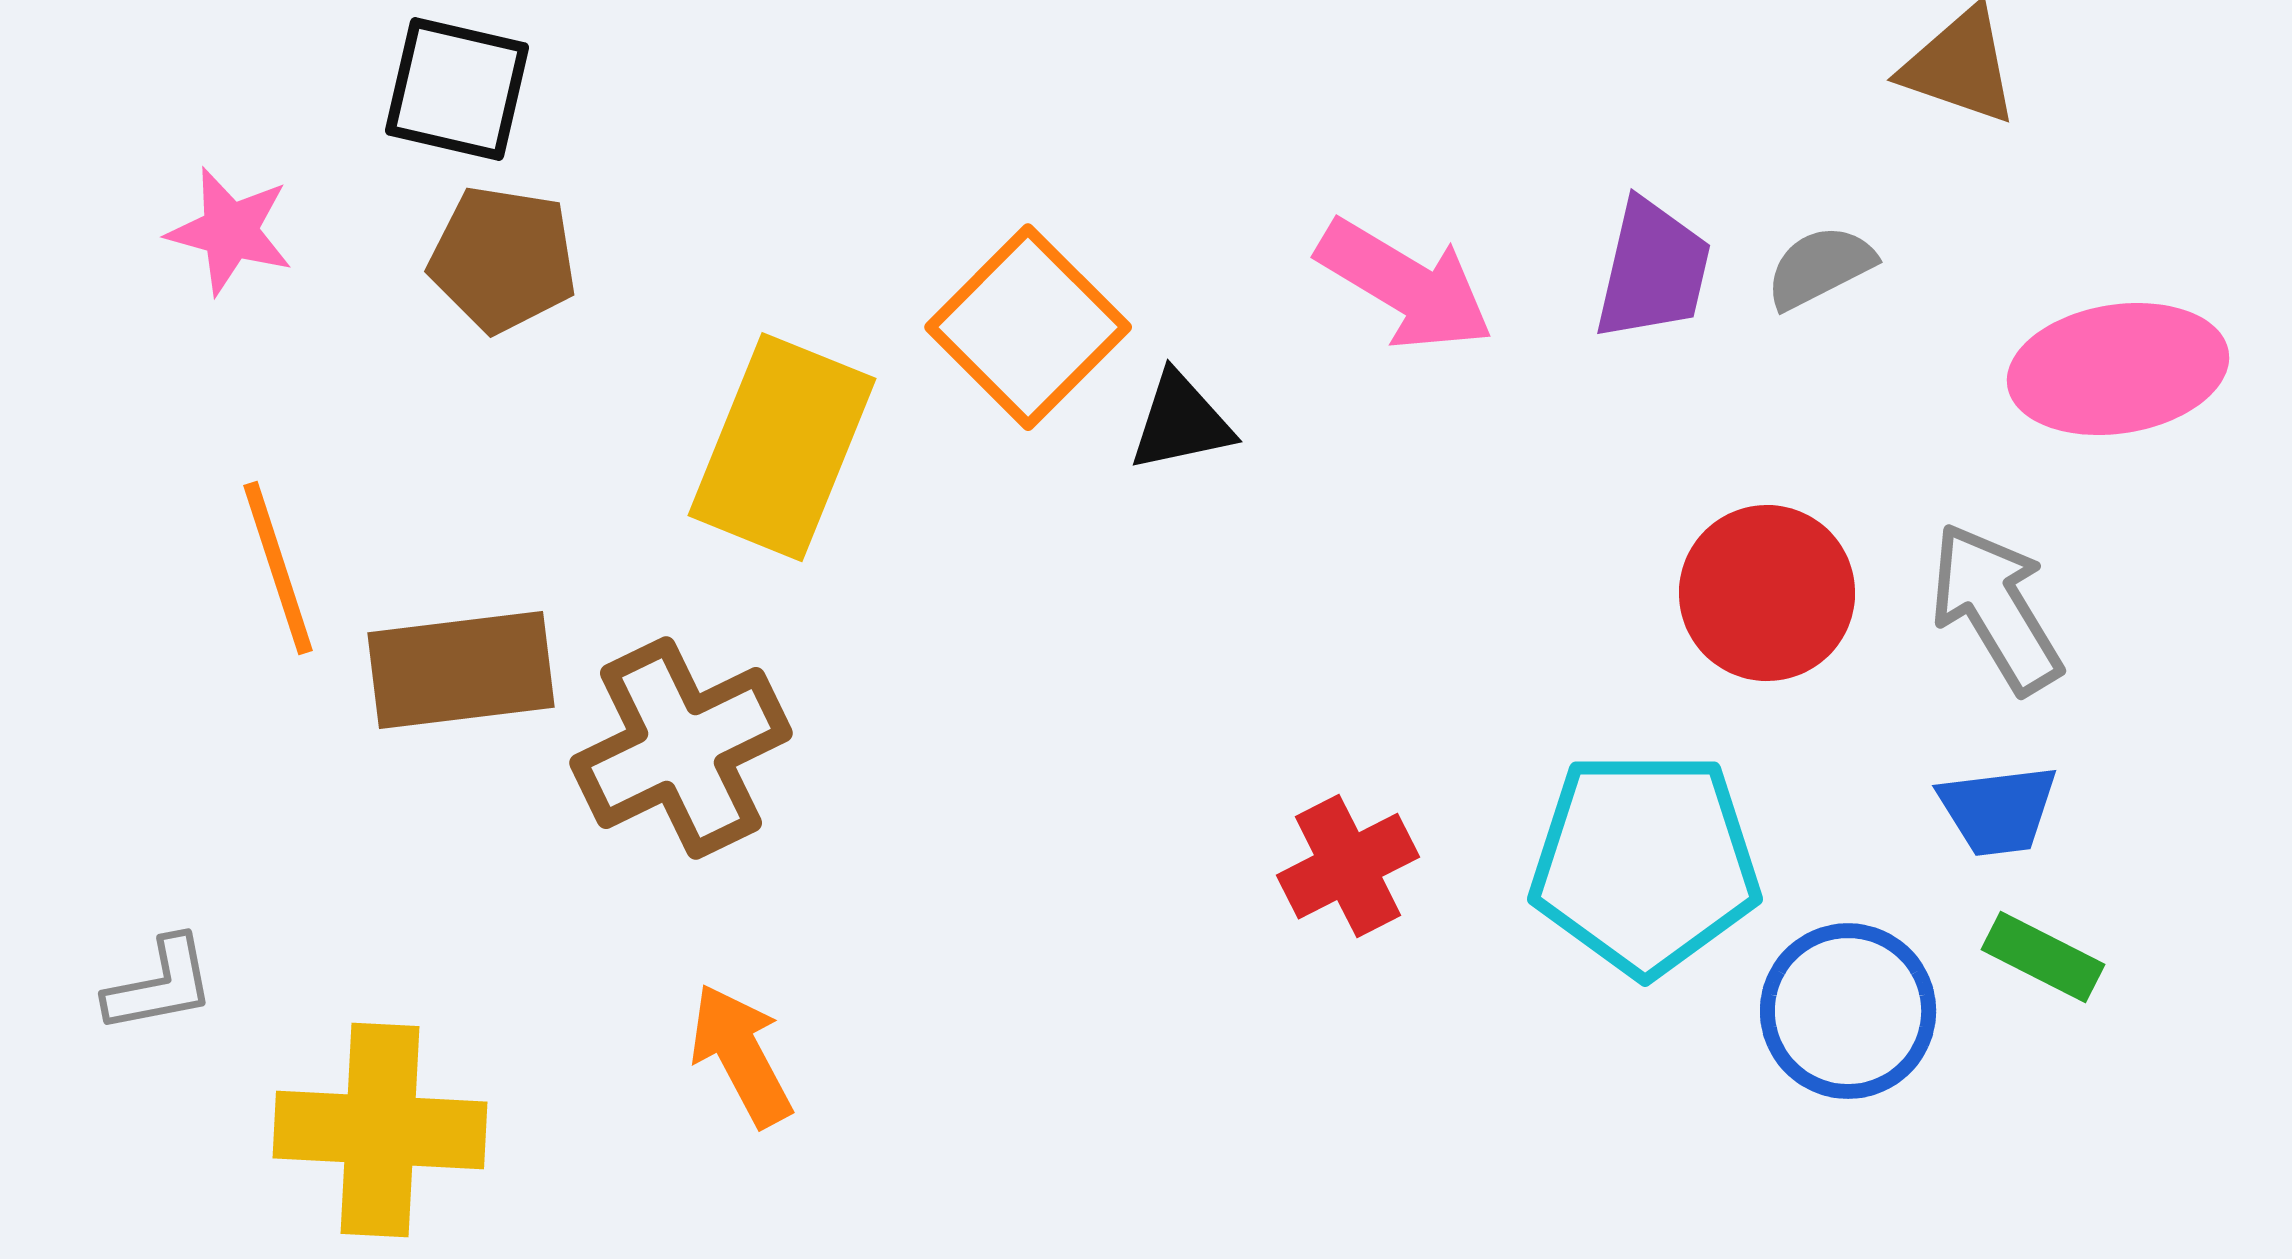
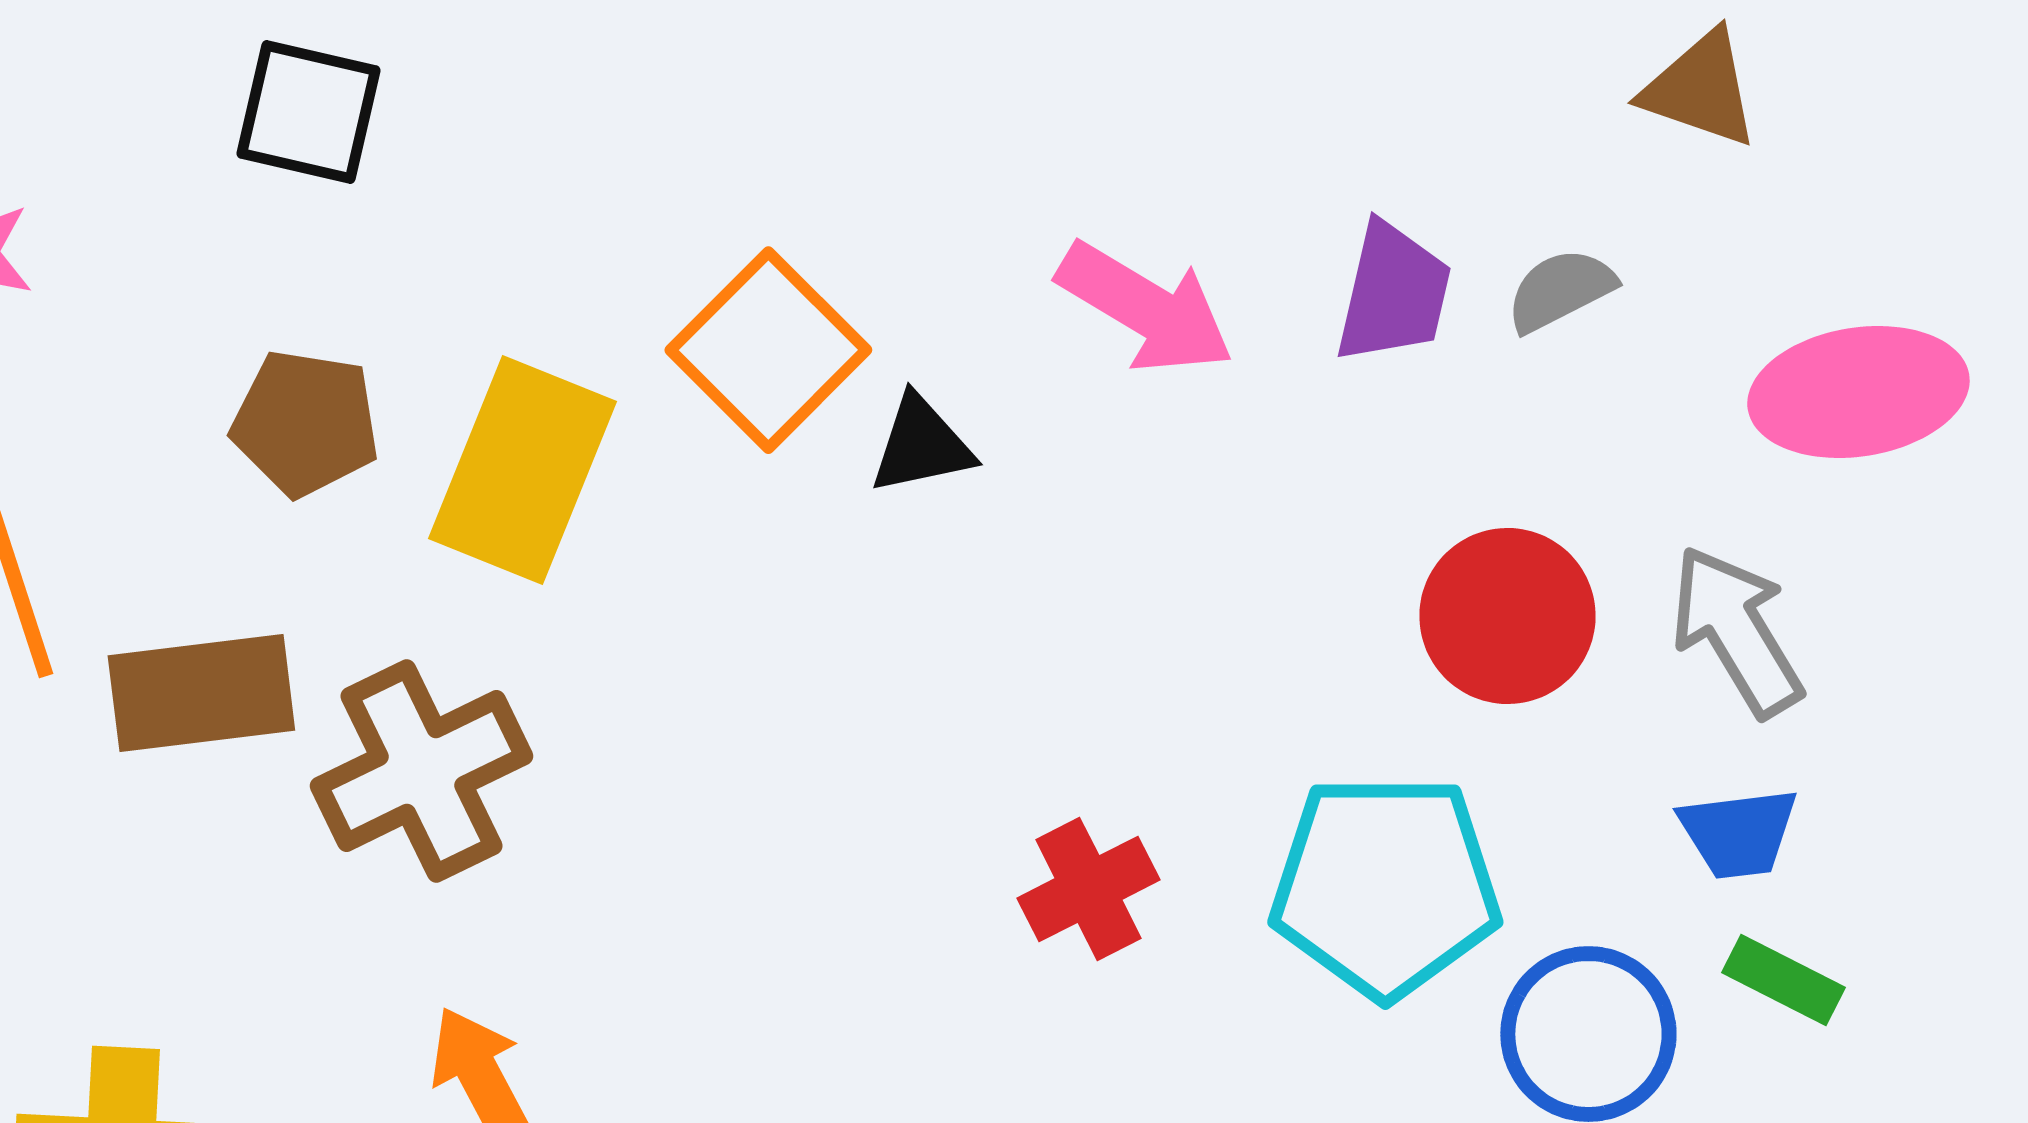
black square: (457, 89) -> (308, 112), moved
brown pentagon: (503, 259) -> (305, 423), moved

